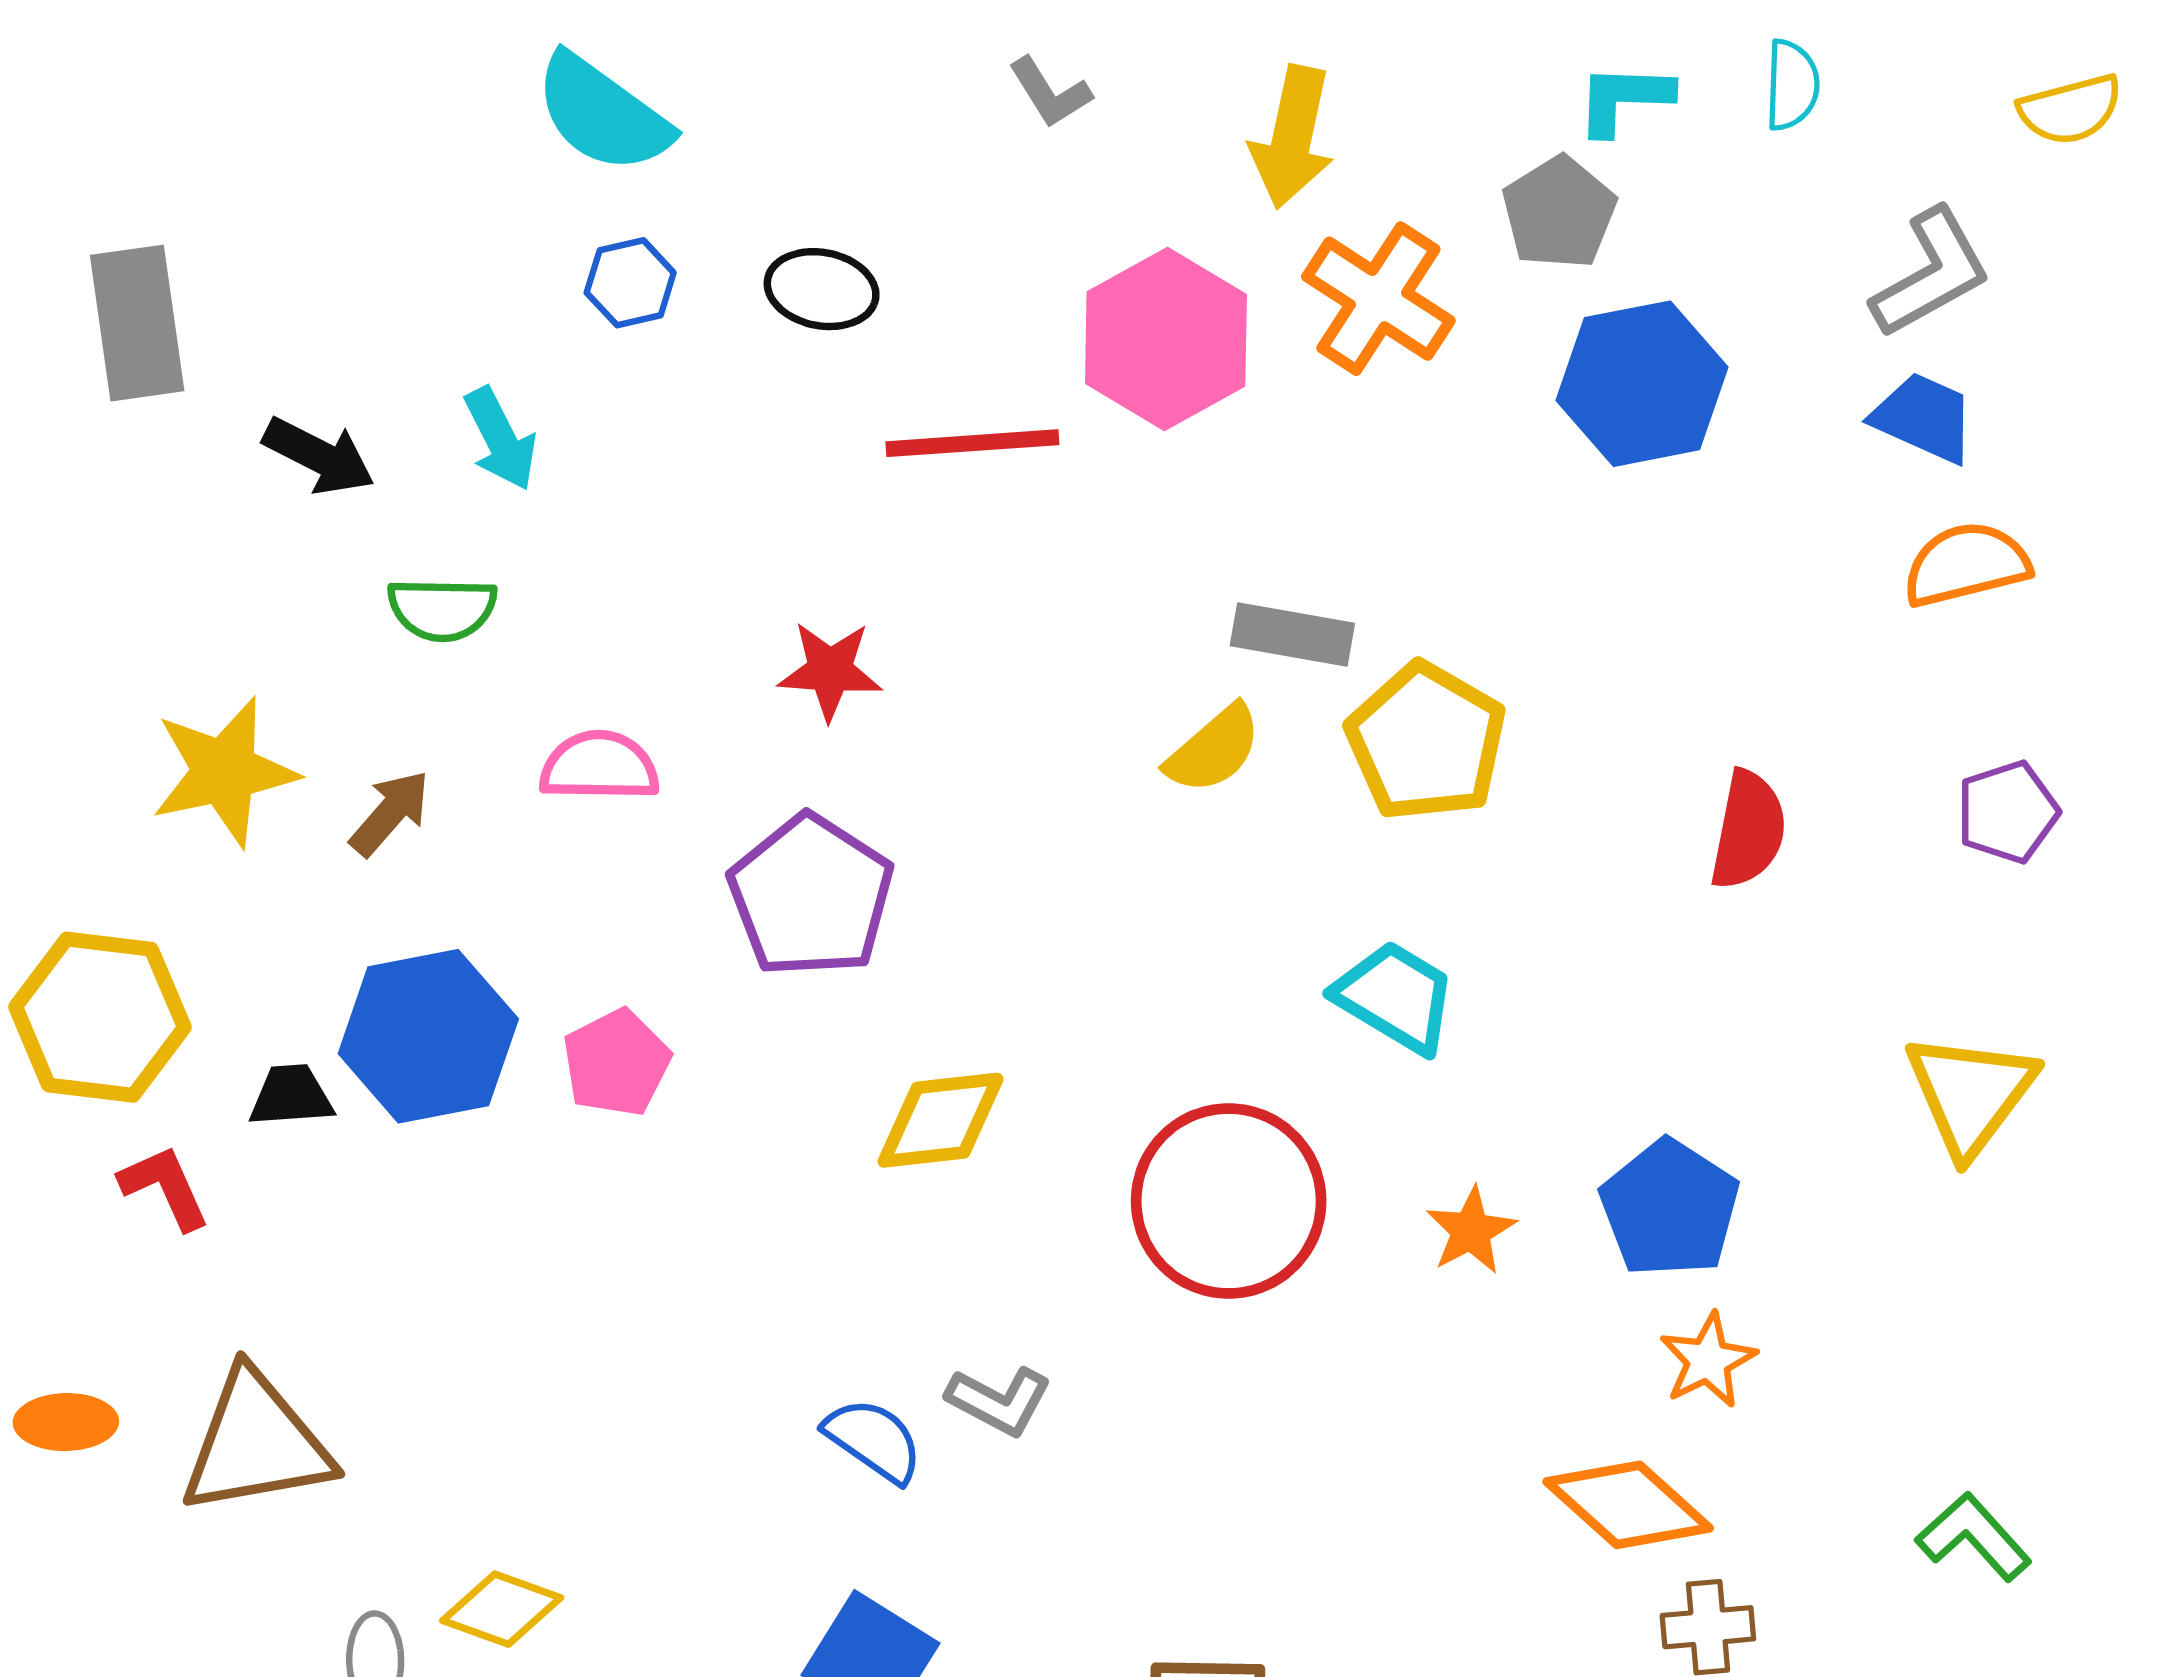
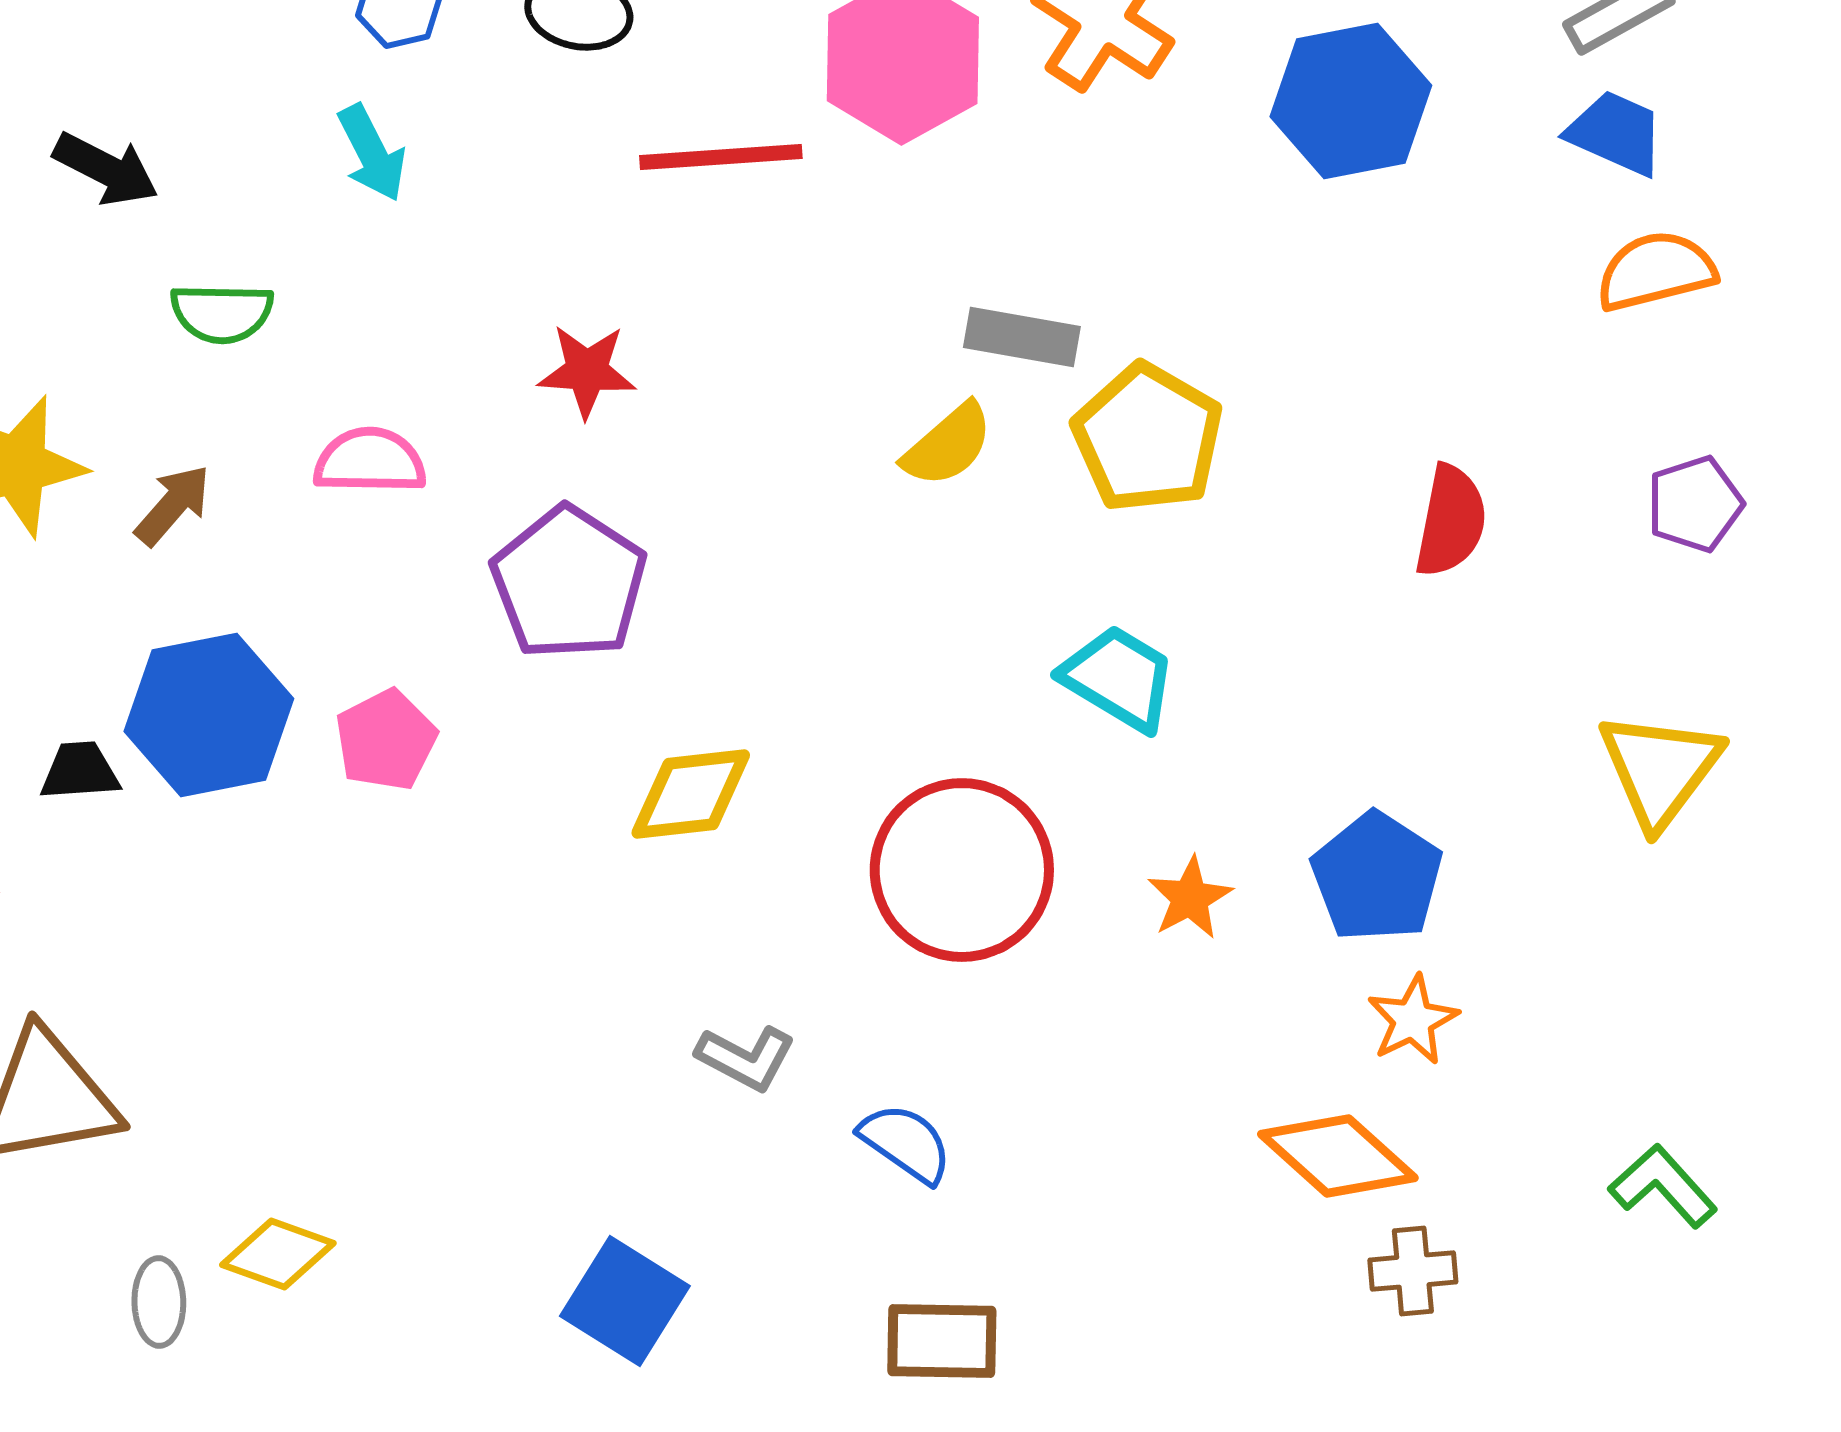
cyan arrow: (501, 439) -> (372, 153), moved
blue semicircle: (874, 1440) -> (906, 1143), moved

